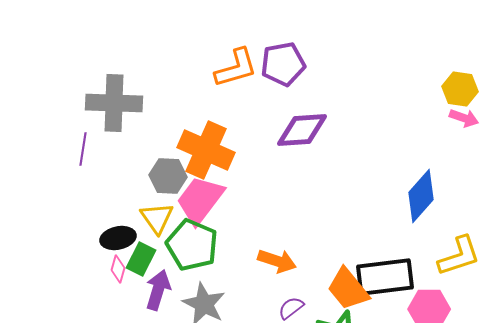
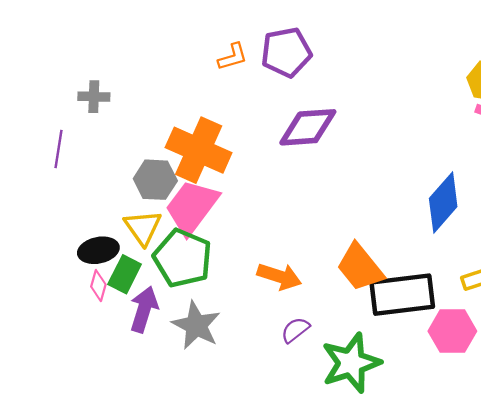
orange L-shape: (236, 68) -> (233, 57), size x0.6
gray cross: (114, 103) -> (94, 97), size x0.5
orange trapezoid: (348, 289) -> (360, 267), moved

